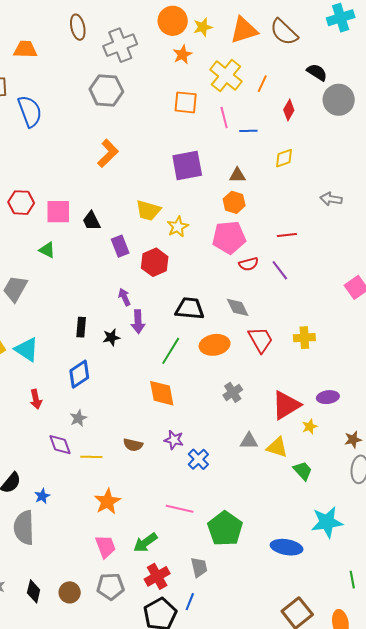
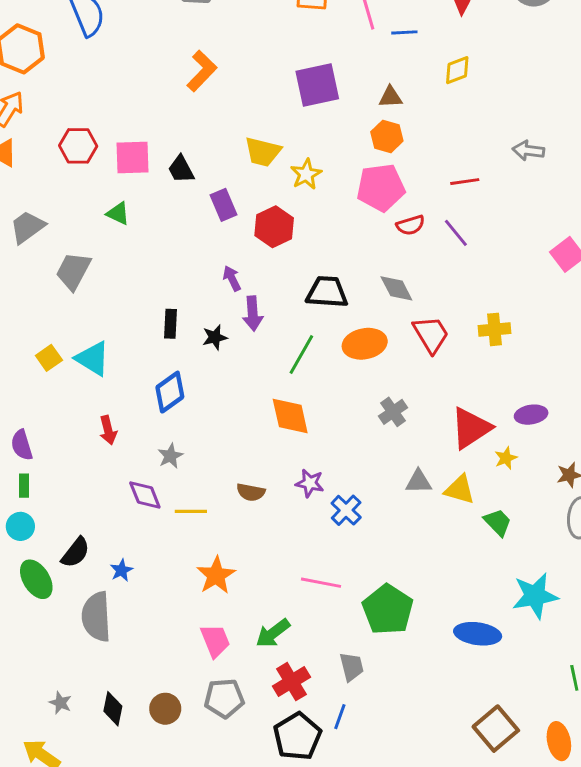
gray arrow: (331, 199) -> (528, 151), moved

